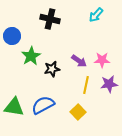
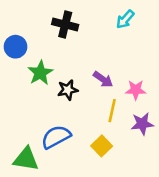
pink star: (102, 60) -> (136, 90), moved
purple star: (109, 84) -> (142, 124), moved
green triangle: (14, 107) -> (26, 159), moved

